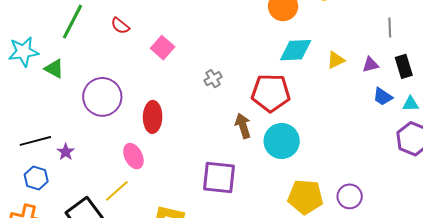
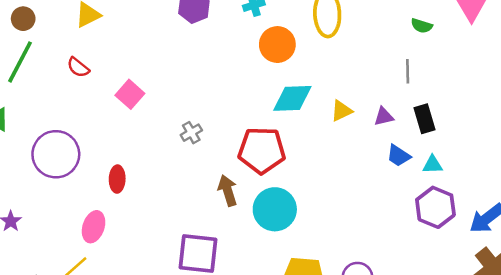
red ellipse: (153, 117) -> (117, 179), size x0.7
pink ellipse: (133, 156) -> (94, 227), turned 45

